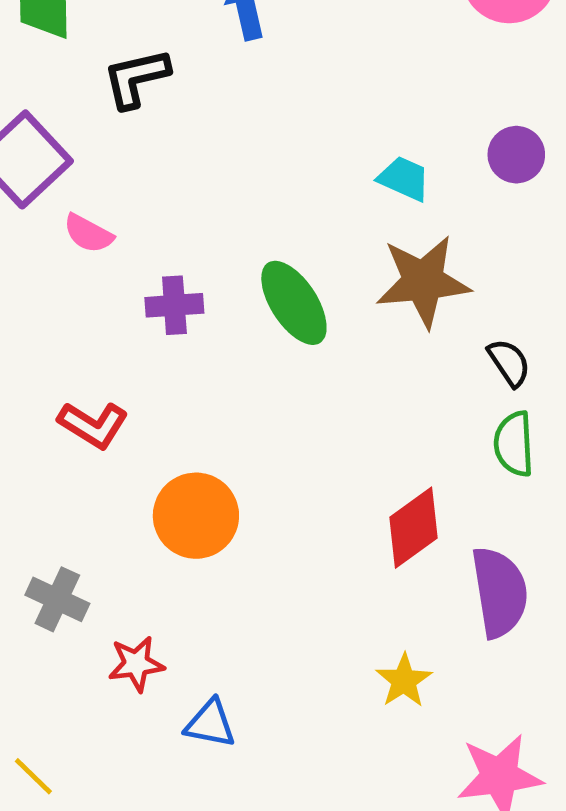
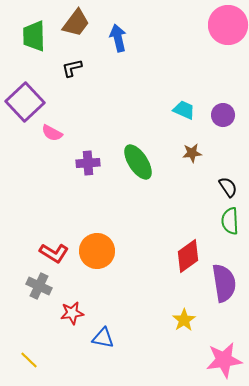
black L-shape: (136, 78) -> (72, 68), size x0.7
purple circle: (516, 155) -> (223, 115), moved
brown star: (423, 281) -> (192, 153), size x0.5
red L-shape: (93, 425) -> (54, 253), moved

